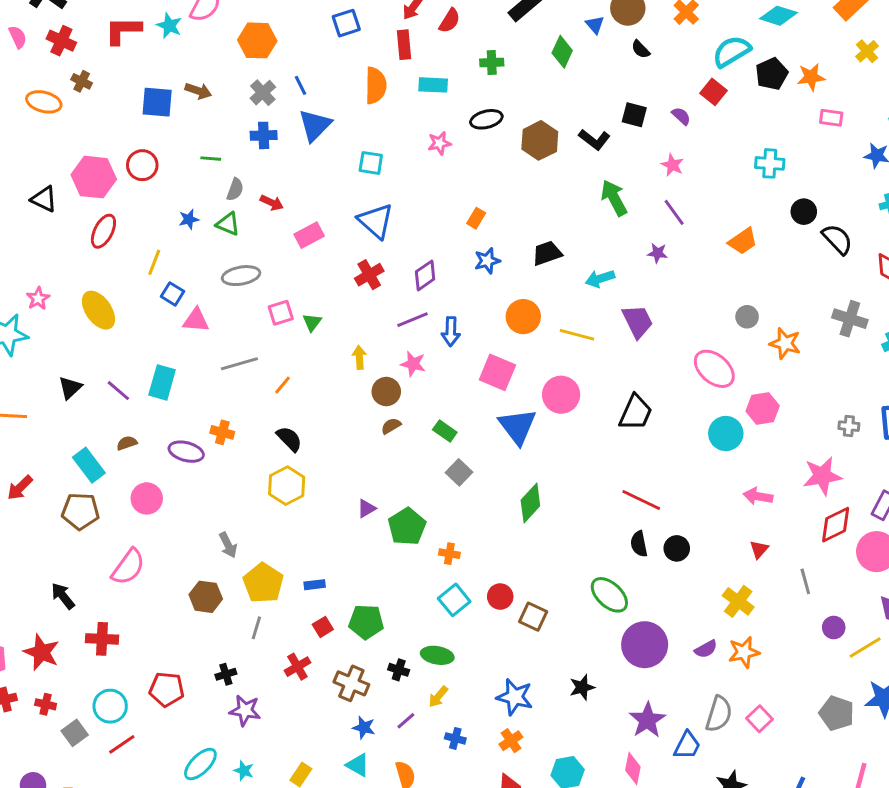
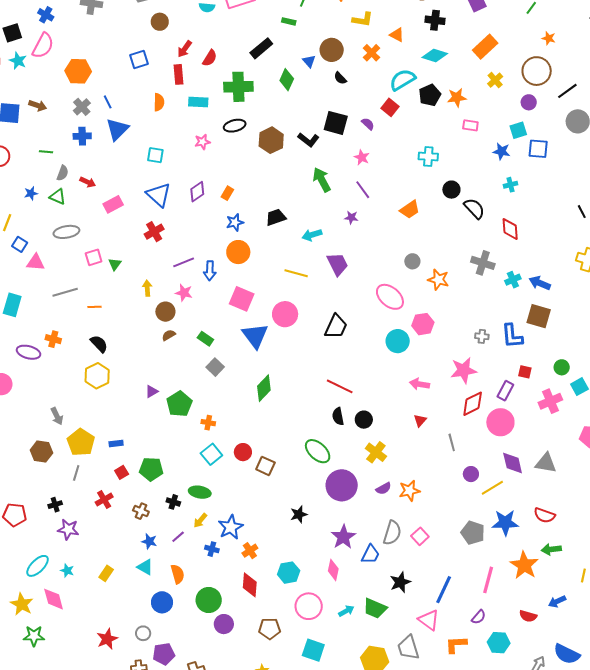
green cross: (492, 63) -> (238, 87), size x1.8
orange semicircle: (376, 85) -> (159, 102), size x0.7
black square: (634, 115) -> (336, 123), size x1.4
purple diamond: (425, 275) -> (197, 192), moved
orange circle: (523, 317) -> (238, 252), moved
orange line: (282, 385) -> (95, 307), turned 48
yellow cross: (738, 601) -> (376, 452), moved
brown cross: (351, 683) -> (141, 511), size x0.7
blue star: (515, 697) -> (231, 527), moved, turned 30

